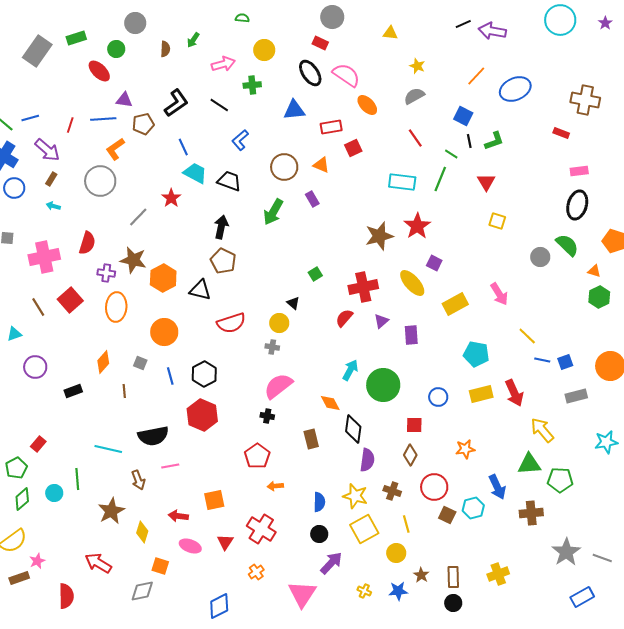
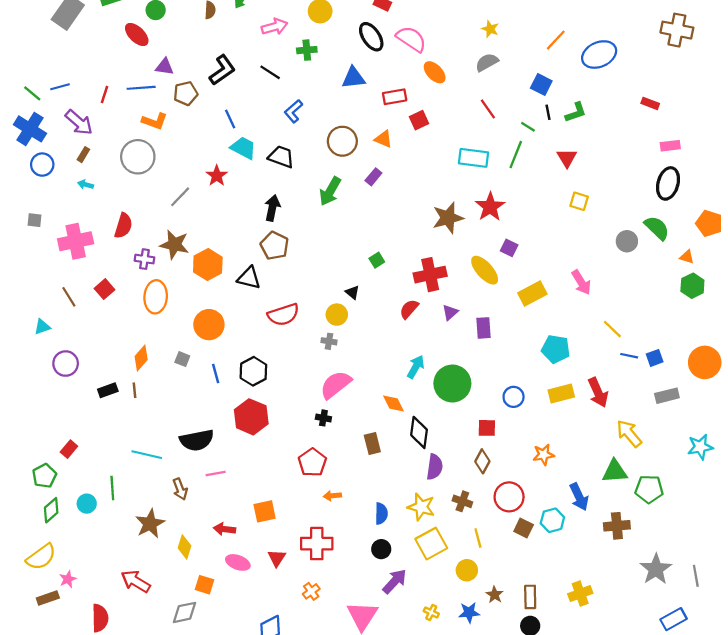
brown cross: (585, 100) -> (677, 30), moved
orange L-shape: (115, 149) -> (154, 121), turned -125
purple rectangle: (312, 199) -> (373, 177), turned 70
red square: (70, 300) -> (104, 289), size x0.7
brown line: (124, 391) -> (134, 390), moved
red cross: (261, 529) -> (317, 544), turned -32
gray line: (602, 558) -> (696, 576), turned 60

